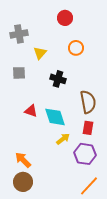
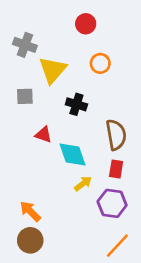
gray cross: (19, 34) -> (25, 45), turned 30
yellow triangle: (40, 53) -> (53, 70), size x1.6
red triangle: (31, 111) -> (43, 135), moved

